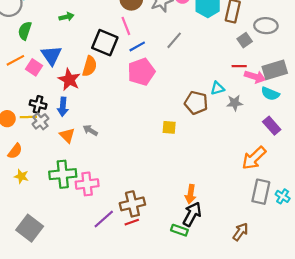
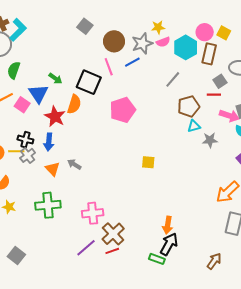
green arrow: (66, 17) -> (55, 78), moved, turned 48
gray line: (174, 40) -> (173, 79), moved
blue line: (137, 46) -> (132, 62), moved
red line: (239, 66) -> (214, 95), moved
brown pentagon: (196, 103) -> (189, 106), moved, turned -30
pink cross: (87, 184) -> (93, 213), moved
brown cross: (132, 204) -> (113, 234), turned -30
gray square: (30, 228) -> (16, 255), size x0.7

